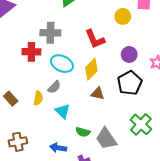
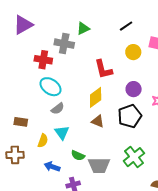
gray cross: (50, 33) -> (64, 44), moved
red cross: (31, 52) -> (43, 60), moved
cyan ellipse: (62, 64) -> (50, 87), moved
yellow semicircle: (38, 98) -> (43, 141), moved
brown rectangle: (11, 99) -> (21, 122), moved, turned -48
gray trapezoid: (106, 139) -> (99, 165), turned -65

